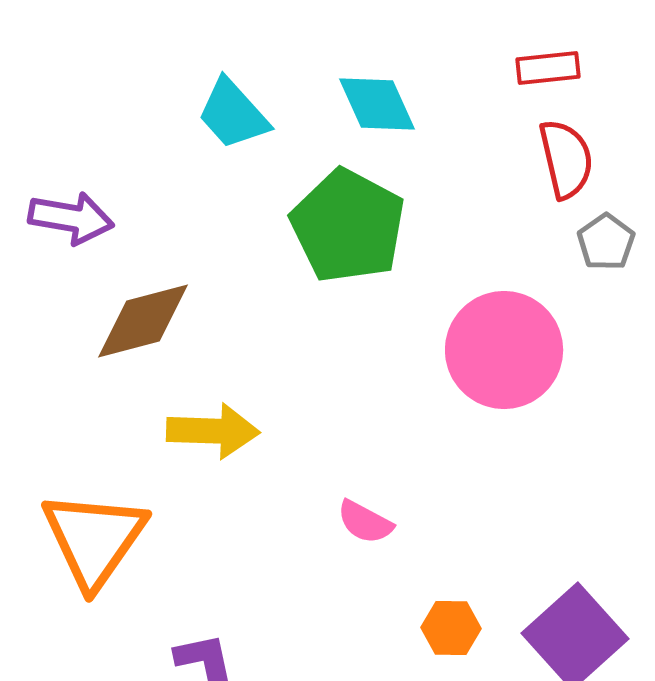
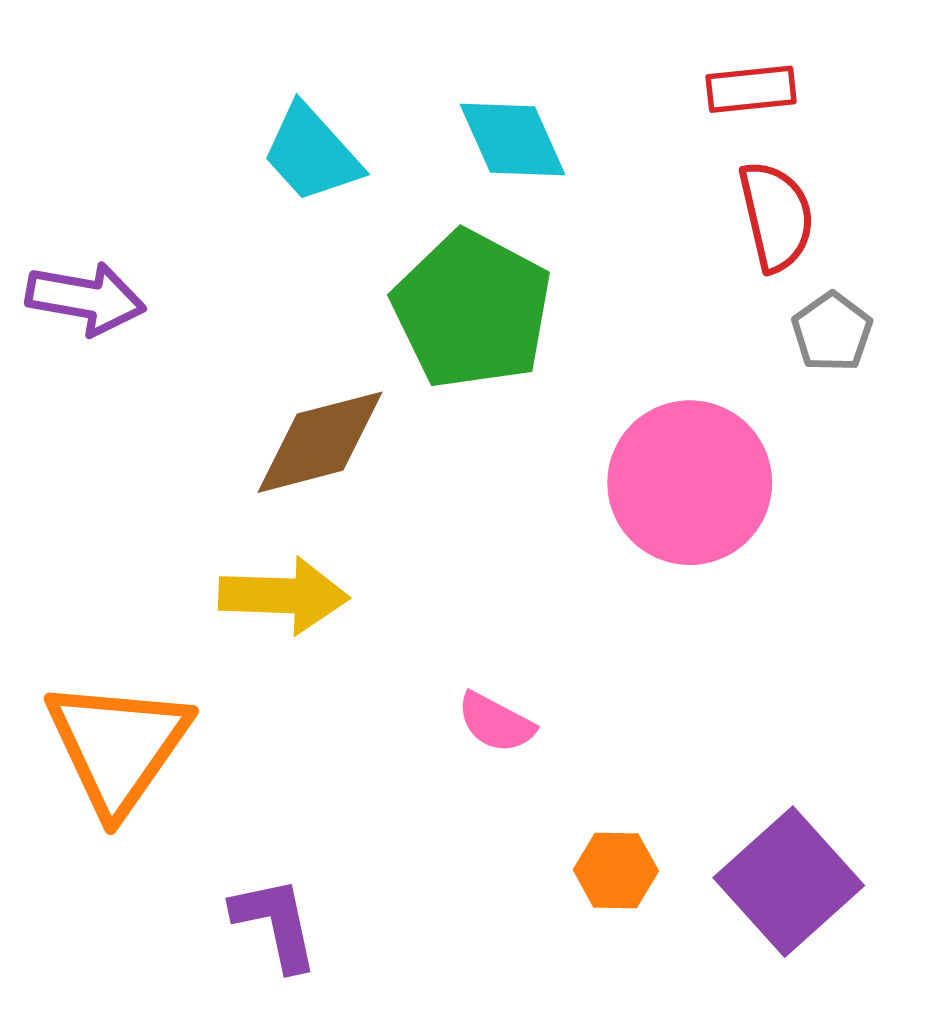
brown diamond: (143, 321) -> (320, 442), moved

